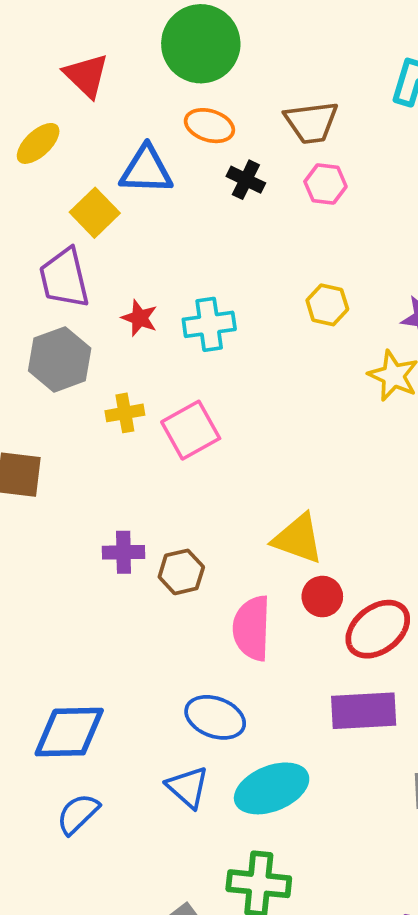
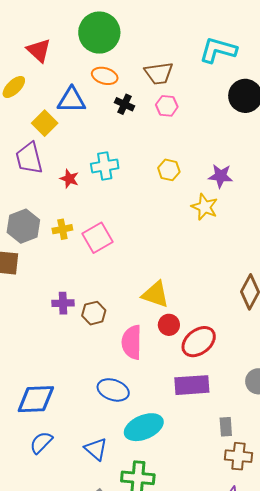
cyan cross: (209, 324) -> (105, 166), moved
gray hexagon: (60, 359) -> (23, 226), moved
blue triangle: (188, 787) -> (96, 449), moved

